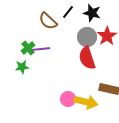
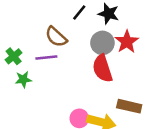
brown semicircle: (48, 21) -> (56, 37), moved
green cross: (28, 48) -> (14, 56), moved

